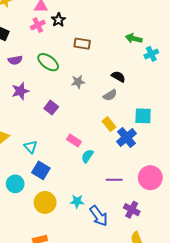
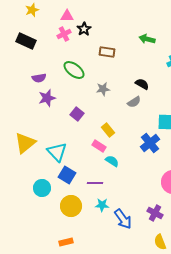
green arrow: (134, 38) -> (147, 39), moved
purple semicircle: (15, 60) -> (39, 78), moved
yellow rectangle: (109, 124) -> (108, 130), moved
cyan triangle: (31, 147) -> (57, 152), size x1.5
cyan semicircle: (87, 156) -> (112, 161), turned 88
purple line: (114, 180) -> (95, 183), moved

